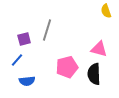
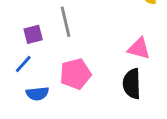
gray line: (47, 30) -> (66, 22), turned -30
pink pentagon: (67, 67) -> (75, 74), moved

